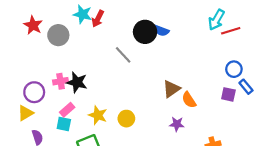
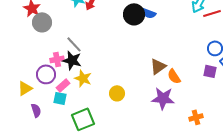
gray circle: (58, 35) -> (42, 22), moved
gray line: (123, 55) -> (74, 44), moved
purple circle: (34, 92) -> (46, 74), moved
yellow star: (98, 115) -> (83, 78), moved
purple star: (177, 124) -> (163, 98), size x1.6

